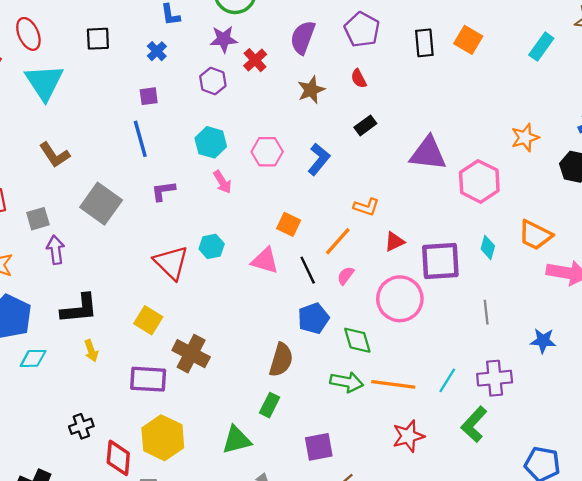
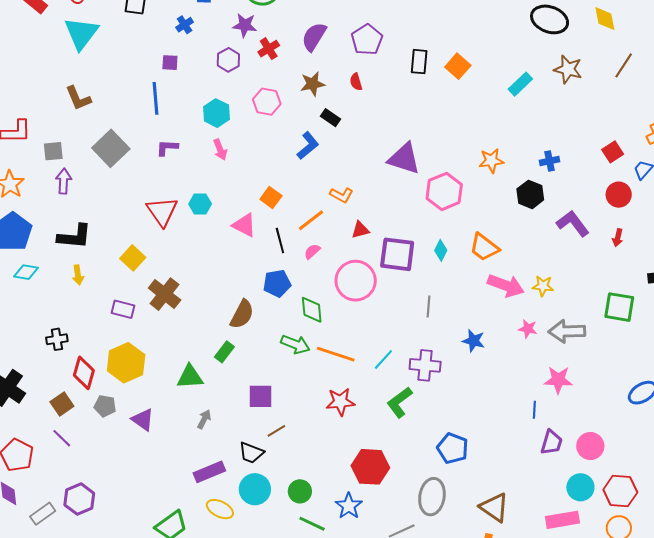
black rectangle: (365, 125) -> (331, 118), moved, turned 60
pink hexagon: (267, 152) -> (267, 102), moved
purple rectangle: (148, 379) -> (123, 309), size x0.7

